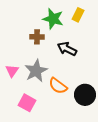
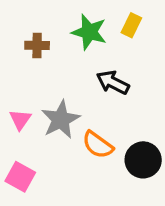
brown cross: (37, 37) -> (37, 45), moved
pink square: (27, 103) -> (20, 177), moved

